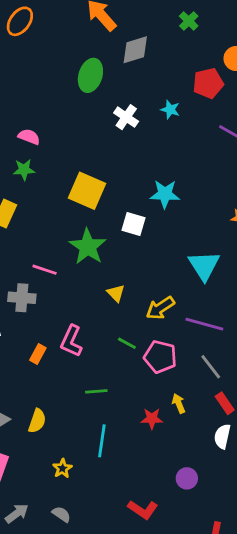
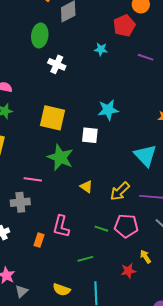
white cross: (126, 117) -> (57, 64), moved
green line: (127, 343) -> (101, 229), moved
yellow semicircle: (37, 421) -> (62, 290), moved, turned 102

